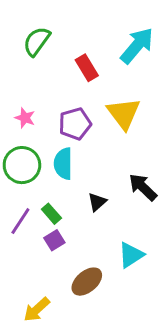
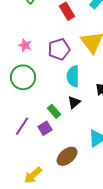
cyan semicircle: (63, 164) -> (73, 76), moved
green rectangle: (51, 214) -> (54, 111), moved
purple line: (20, 221) -> (22, 126), moved

